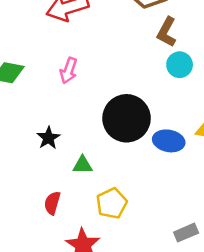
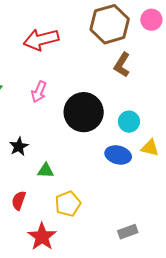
cyan circle: (180, 65) -> (129, 122), moved
black circle: (127, 118) -> (84, 112), moved

